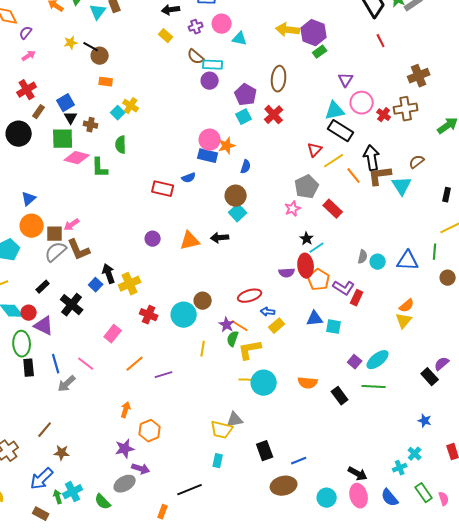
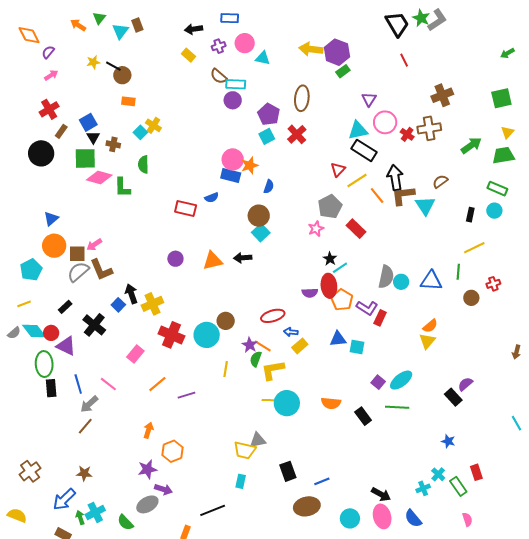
gray semicircle: (363, 257) -> (386, 277), size x1.6
red cross: (149, 315) -> (171, 335), size x1.4
brown line: (45, 430) -> (85, 426), moved
green rectangle: (424, 493) -> (458, 486), moved

